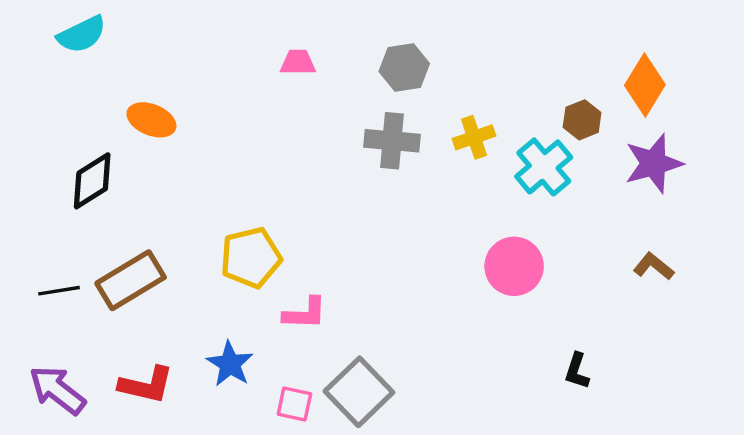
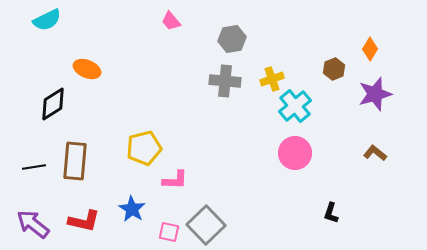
pink trapezoid: (298, 62) -> (171, 21), moved, turned -130
orange diamond: (645, 85) -> (370, 49), size x0.7
cyan cross: (544, 167) -> (295, 106), moved
brown rectangle: (131, 280) -> (75, 161), turned -54

